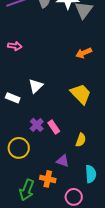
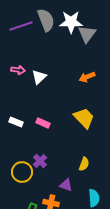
white triangle: (36, 86) -> (39, 77), moved
purple cross: (37, 125) -> (40, 161), moved
pink rectangle: (54, 127) -> (43, 123), moved, turned -32

